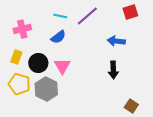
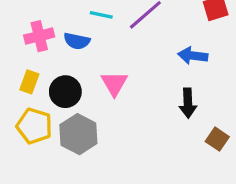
blue semicircle: (58, 37) -> (77, 41), moved, turned 49
pink triangle: (62, 66) -> (114, 83), moved
brown square: (131, 106) -> (217, 139), moved

